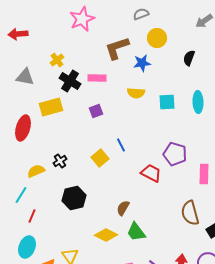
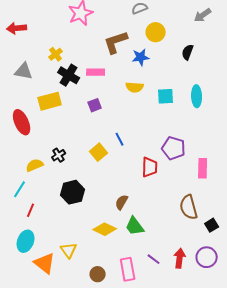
red ellipse: (23, 128) -> (22, 122), turned -40
red trapezoid: (151, 173) -> (150, 167), turned 65

